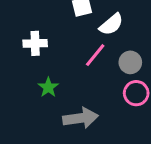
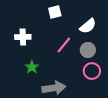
white semicircle: (111, 24) -> (88, 26), moved

